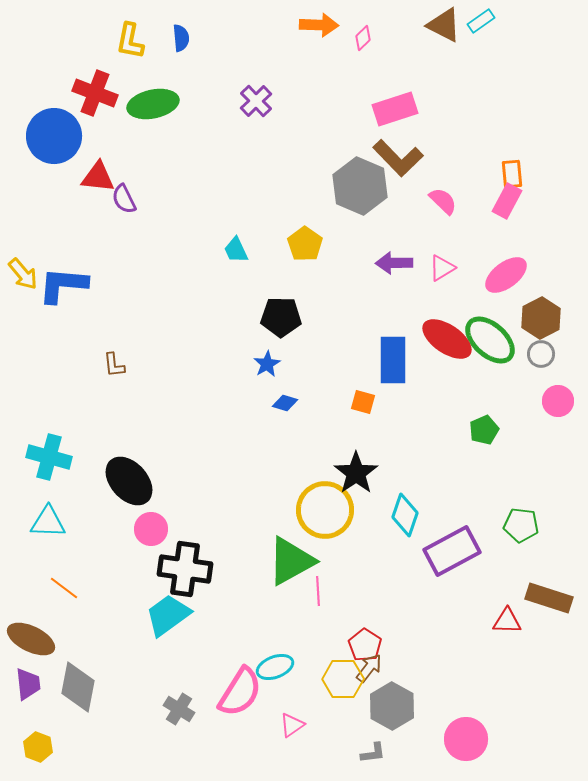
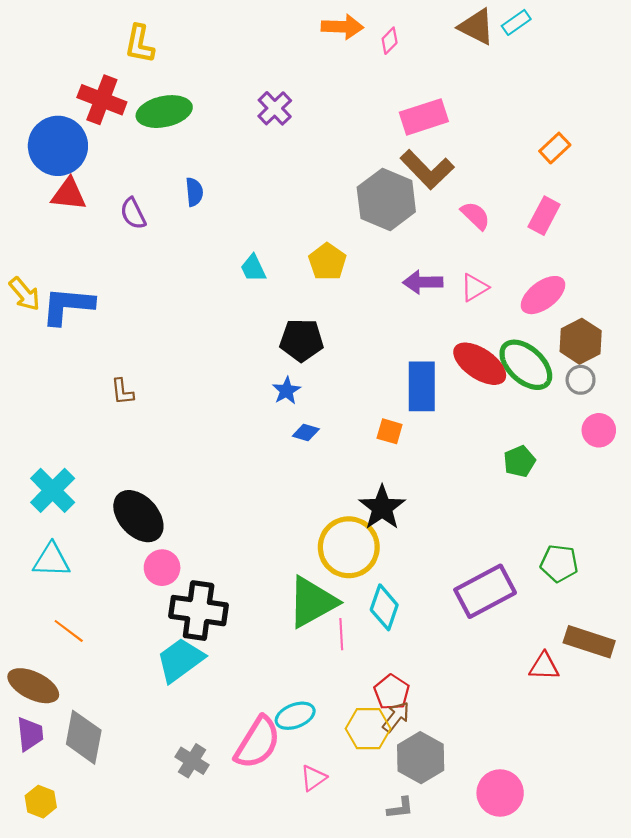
blue semicircle: (181, 38) -> (194, 192), moved
orange rectangle: (512, 174) -> (555, 148), moved, turned 52
red triangle: (98, 177) -> (69, 194), moved
cyan cross: (49, 457) -> (53, 490), turned 30
cyan diamond: (405, 515) -> (384, 607), moved

